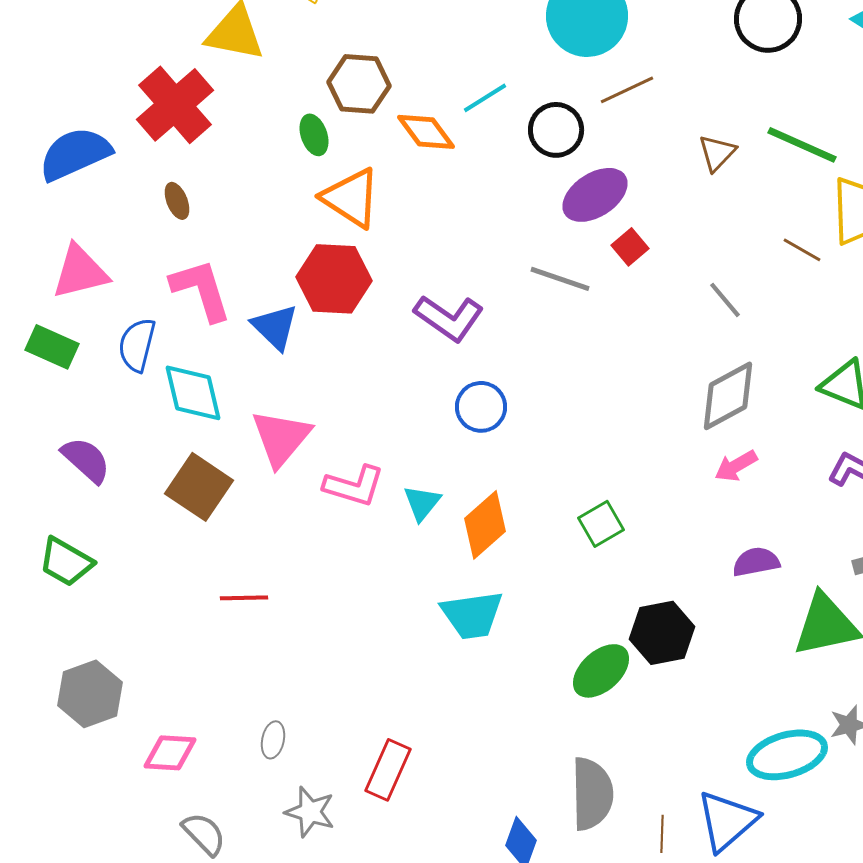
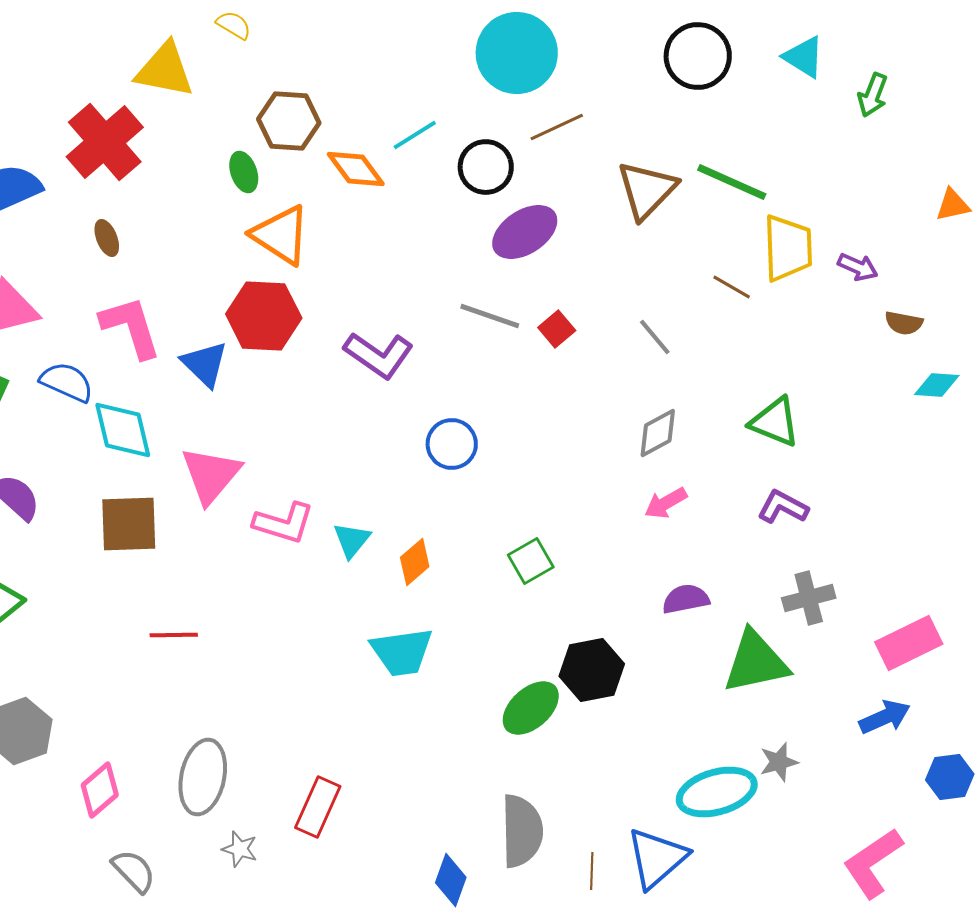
brown triangle: (717, 153) -> (647, 190), size x1.6
red square: (630, 247) -> (557, 329), moved
blue semicircle: (137, 345) -> (67, 382), turned 100
gray diamond: (728, 396) -> (658, 433), size x0.7
blue circle: (481, 407) -> (452, 444), moved
brown square: (199, 487) -> (129, 524), turned -36
orange diamond: (485, 525) -> (415, 562), size x0.7
gray ellipse: (273, 740) -> (203, 777), size x2.0
pink diamond: (170, 753) -> (100, 790), turned -44
gray star: (310, 812) -> (240, 849), size x0.7

